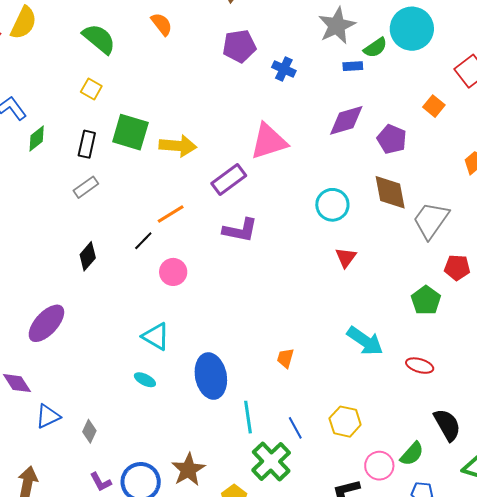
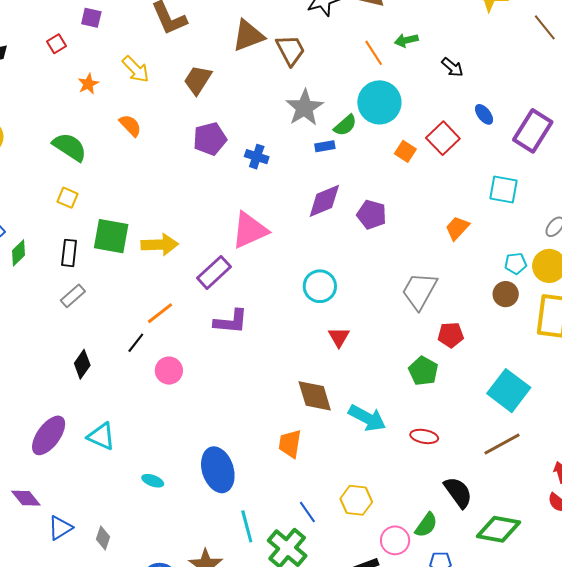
orange square: (434, 106) -> (405, 151), moved
brown diamond: (390, 192) -> (315, 396), moved
cyan triangle: (156, 336) -> (101, 436), moved
orange trapezoid: (285, 358) -> (290, 444), size x1.4
cyan line: (248, 417) -> (247, 526), moved

